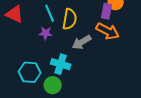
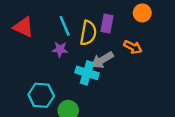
purple rectangle: (107, 11) -> (107, 24), moved
orange arrow: (108, 31) -> (133, 47), size x0.7
cyan cross: (61, 64) -> (87, 73), moved

